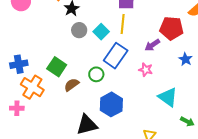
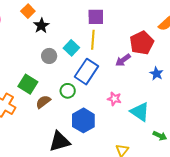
red pentagon: (172, 28) -> (142, 43), turned -30
gray circle: (79, 30) -> (49, 56), moved
pink star: (146, 70) -> (114, 99), moved

